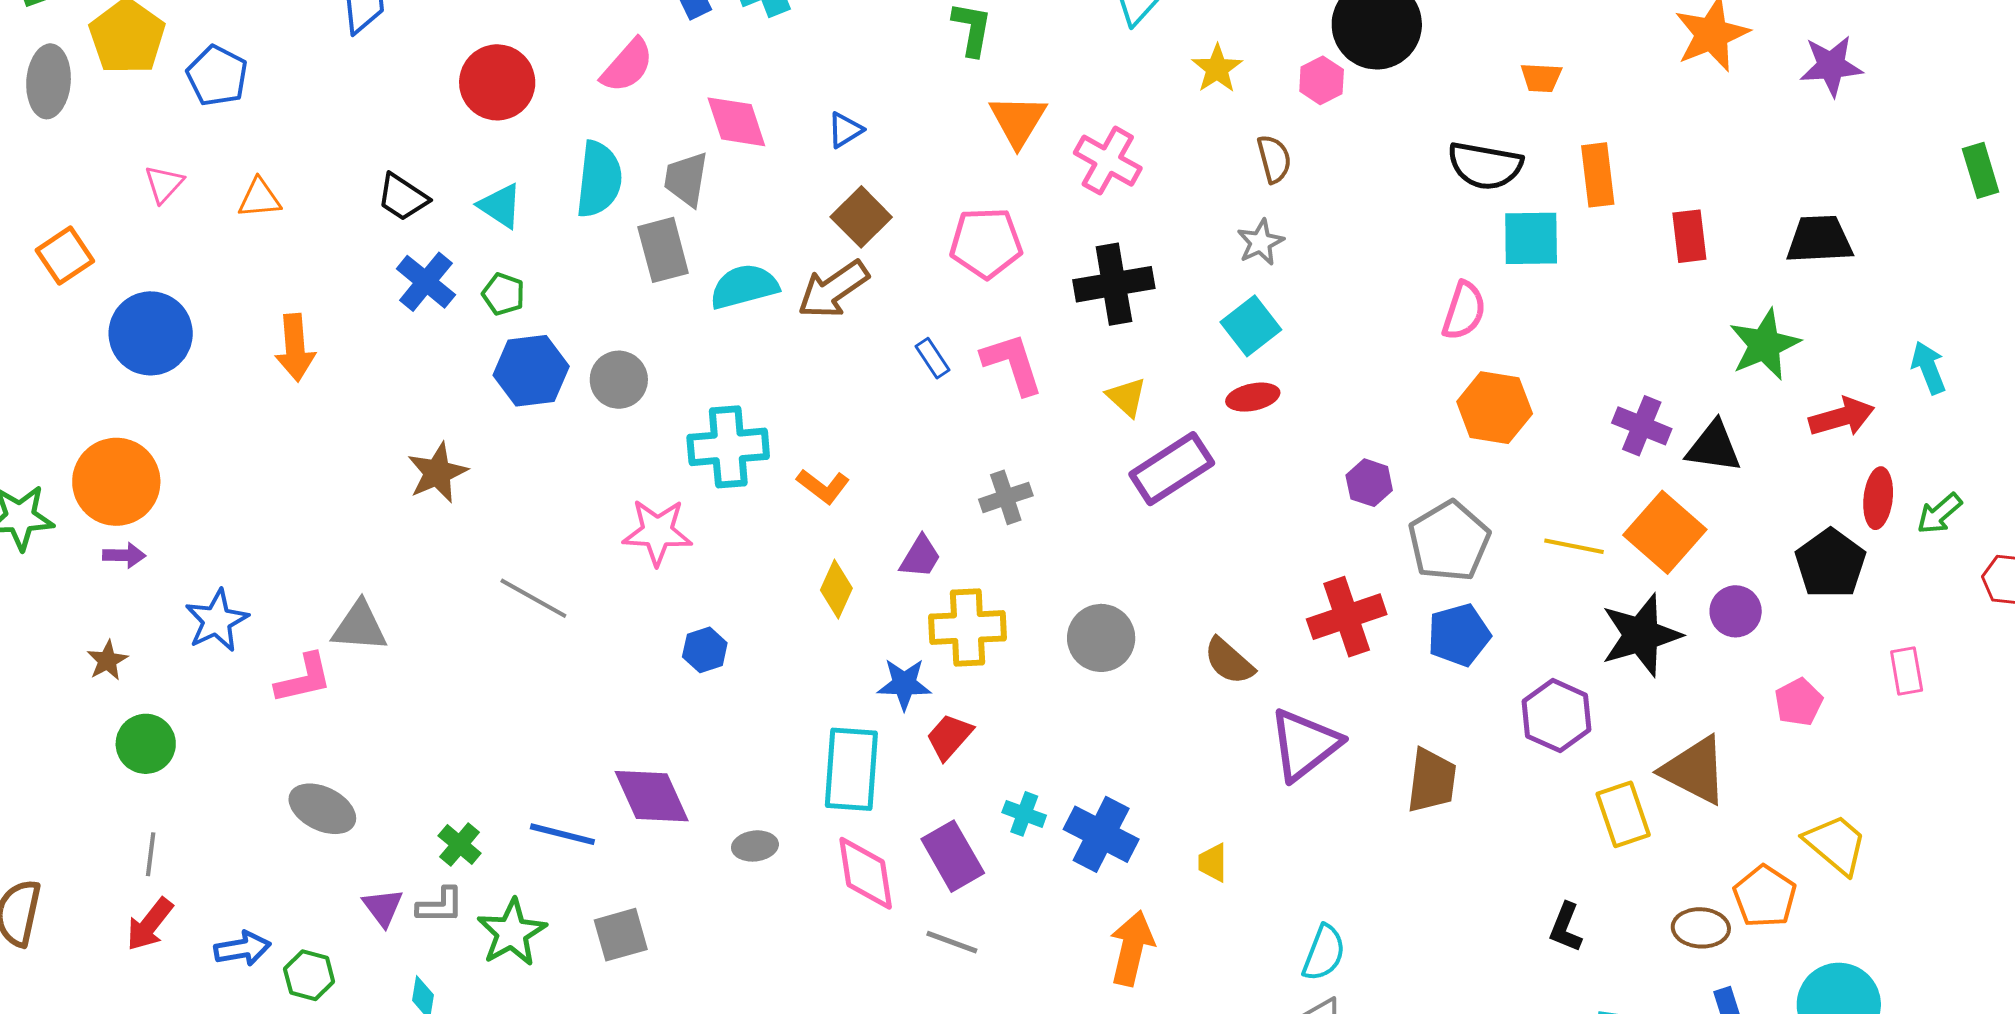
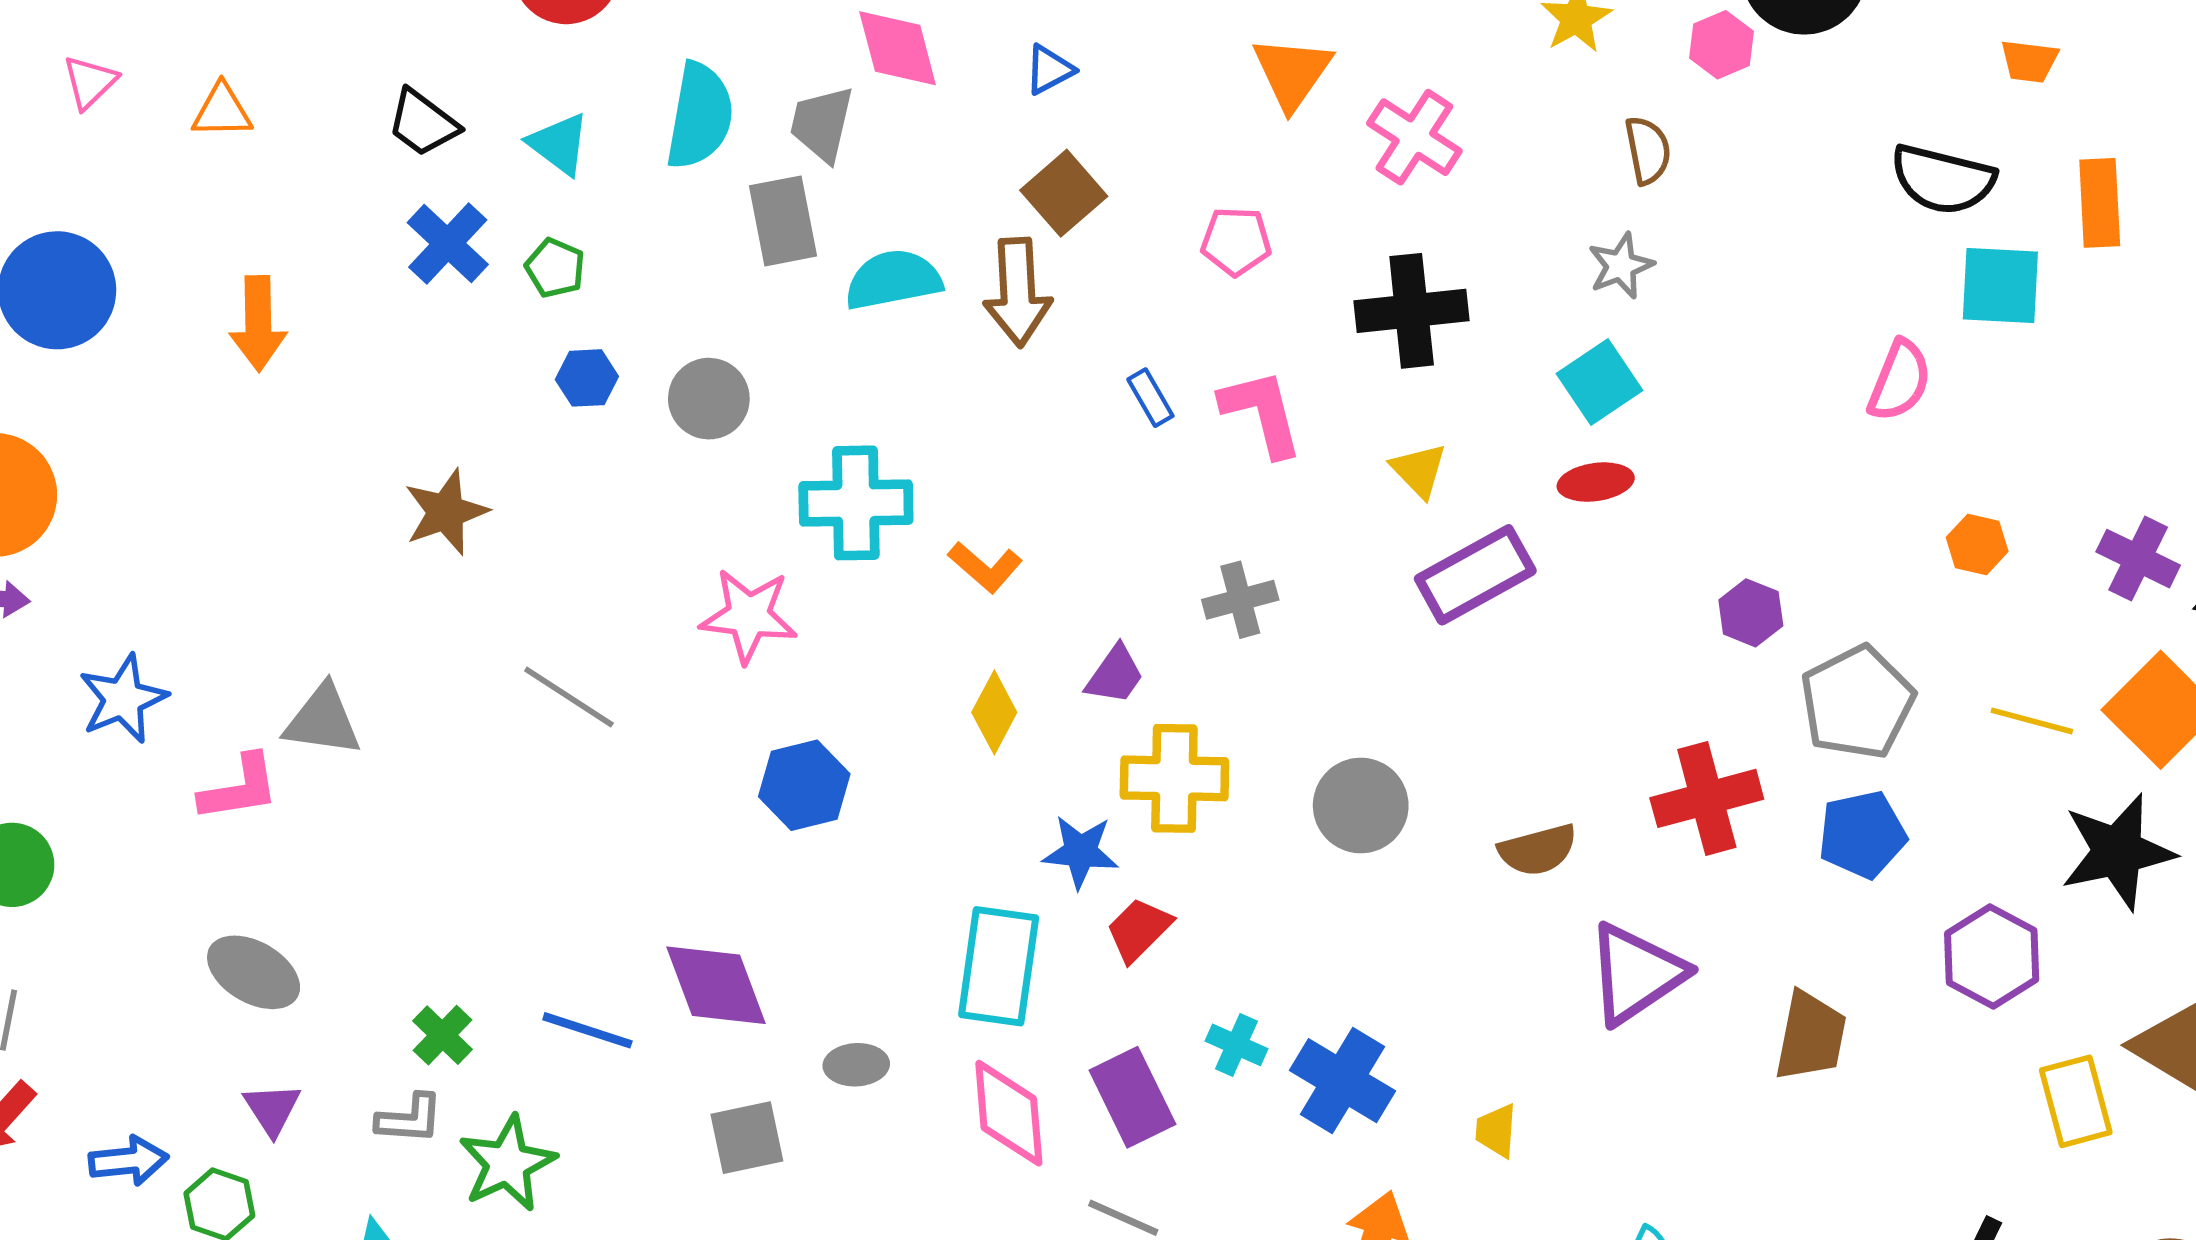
pink pentagon: (986, 243) -> (1236, 241), size x0.7
brown arrow: (833, 289) -> (1018, 292), turned -62
blue hexagon: (531, 371) -> (587, 378), size x0.6
orange hexagon: (1495, 408) -> (1977, 544), moved, size x0.6
blue hexagon: (705, 650) -> (804, 785), size x1.4
brown semicircle: (1229, 661) -> (1538, 850), turned -60
purple triangle: (383, 907) -> (272, 1109), moved
gray square: (621, 935) -> (747, 1138), moved

